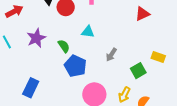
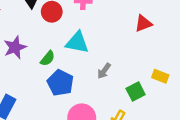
cyan triangle: (88, 32) -> (77, 42), size x1.5
green semicircle: (64, 46) -> (48, 58), turned 72

